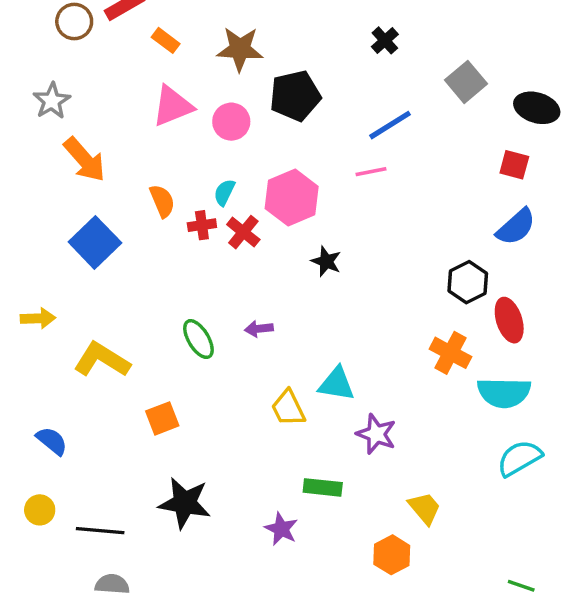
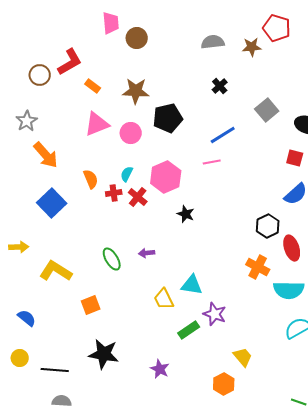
green rectangle: (323, 487) -> (189, 330), moved, turned -40

